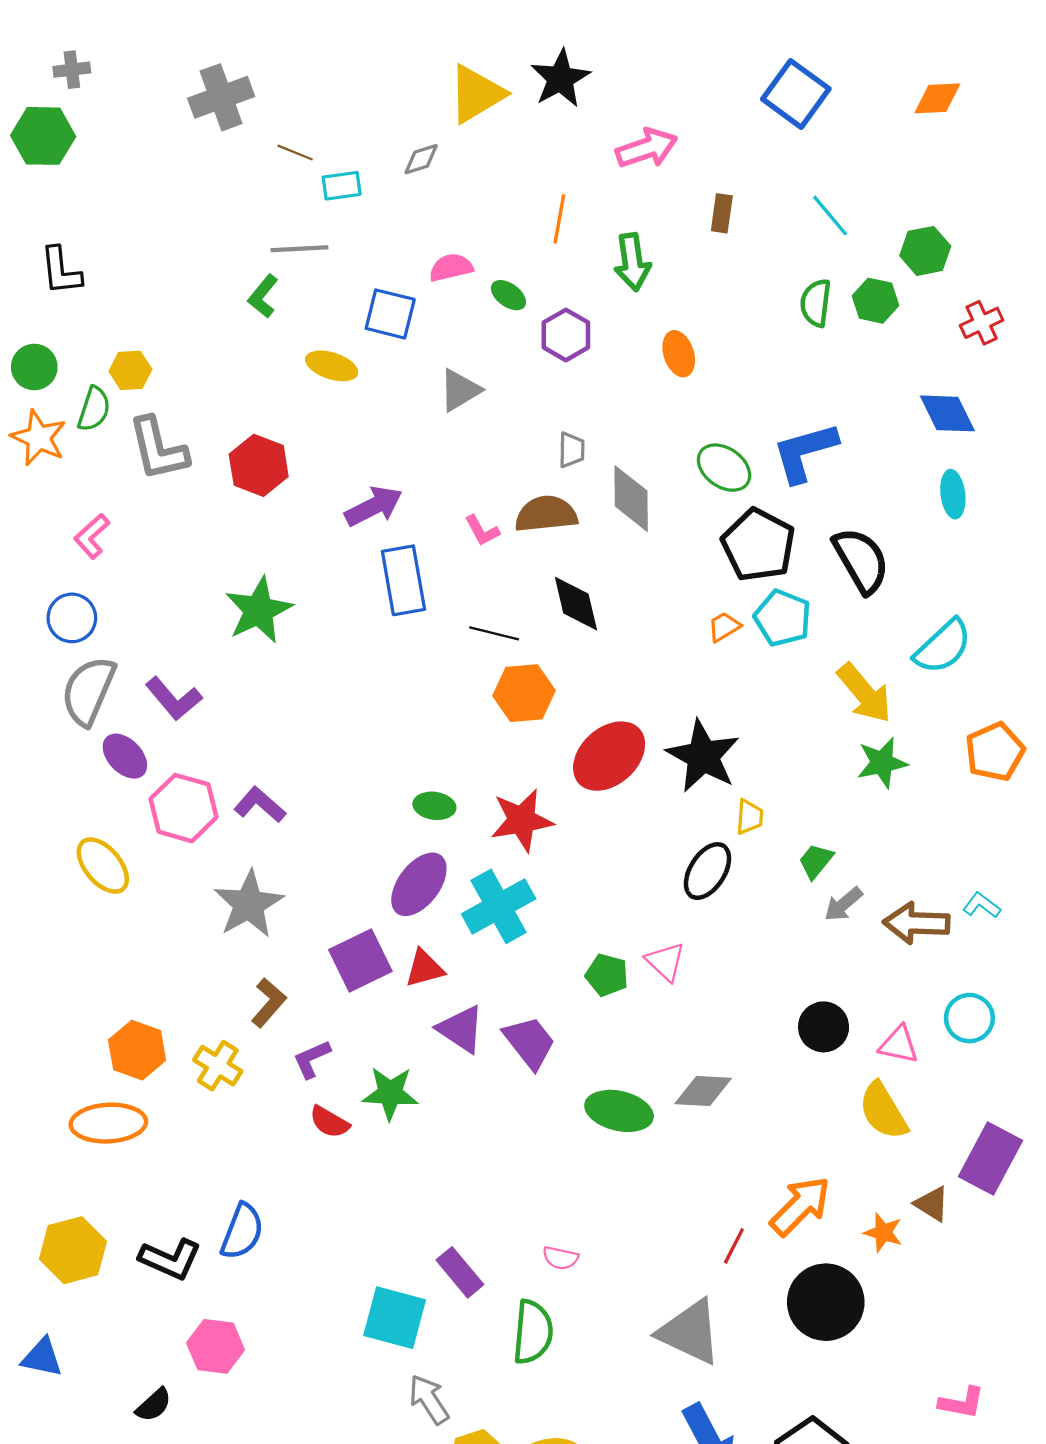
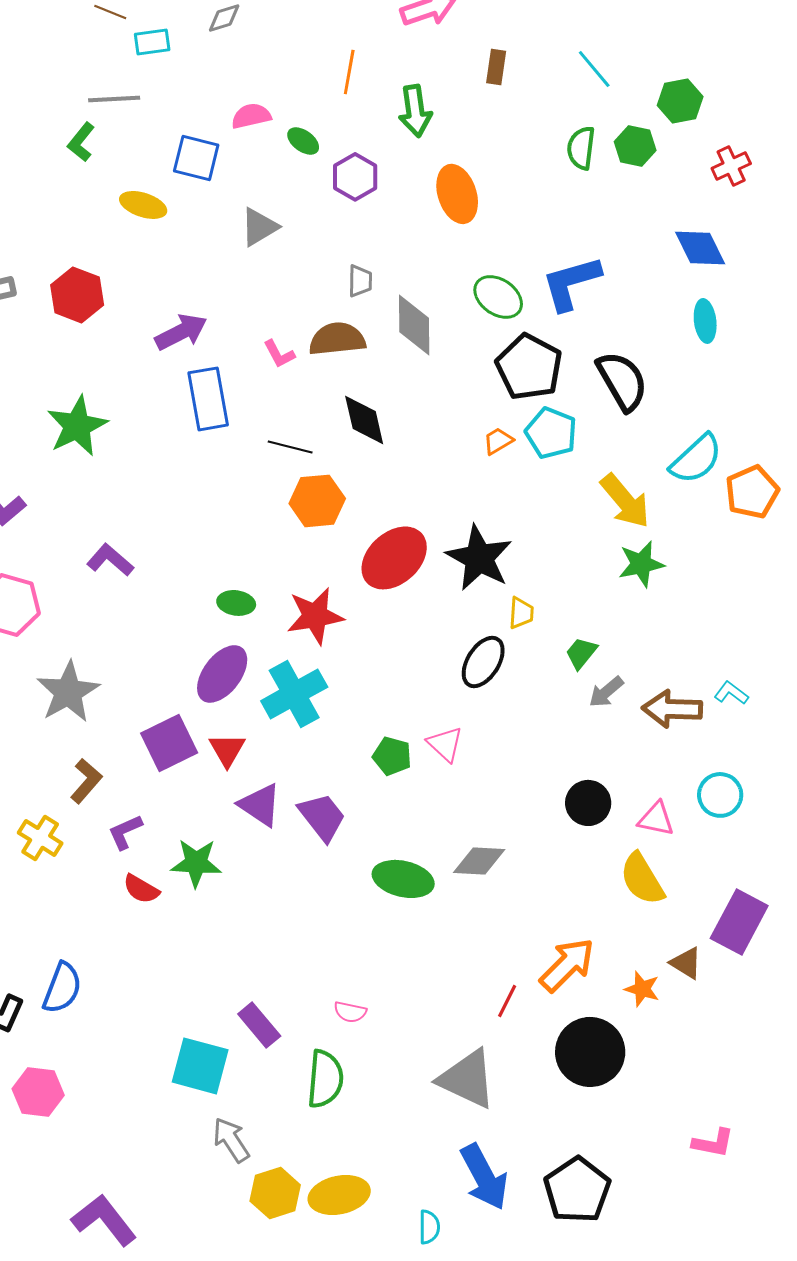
orange ellipse: (679, 354) -> (457, 194), size x1.4
orange pentagon: (995, 752) -> (752, 492), moved
purple L-shape: (260, 805) -> (110, 560), moved
red triangle: (424, 968) -> (227, 750), turned -45

